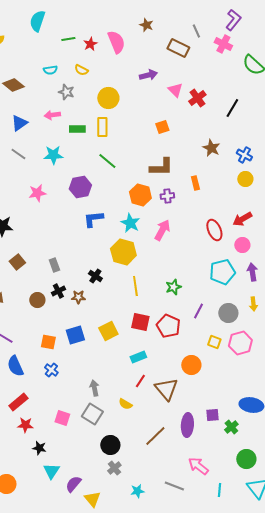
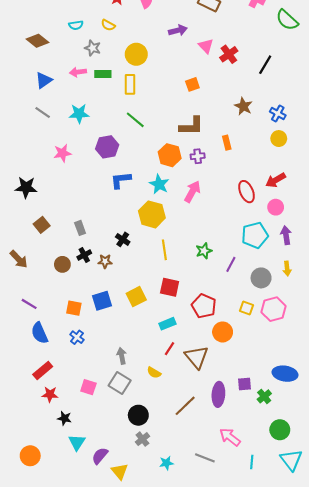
green rectangle: (77, 129) -> (103, 74), moved
purple line: (198, 311) -> (231, 264), moved
red pentagon: (168, 326) -> (204, 306), moved

